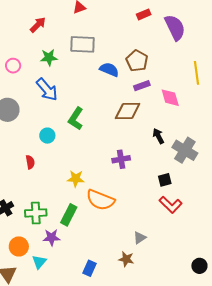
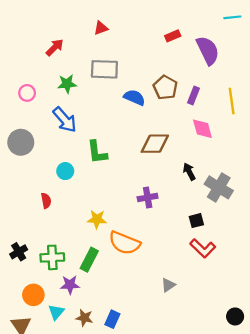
purple rectangle: (142, 86) -> (194, 96), moved, turned -49
green L-shape: (76, 119) -> (97, 152), turned -40
brown star: (126, 259) -> (84, 318), moved

